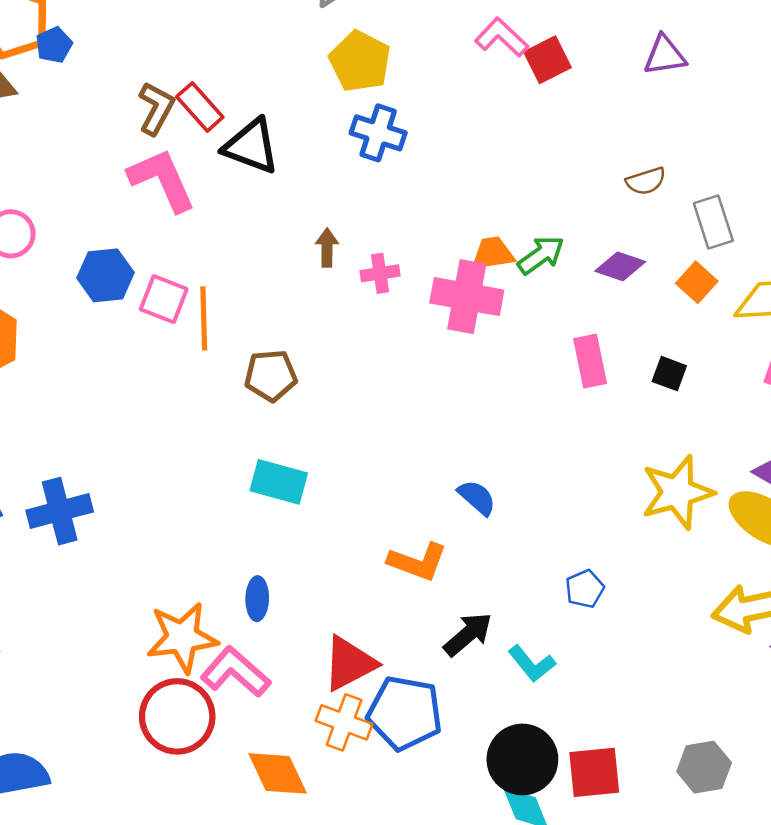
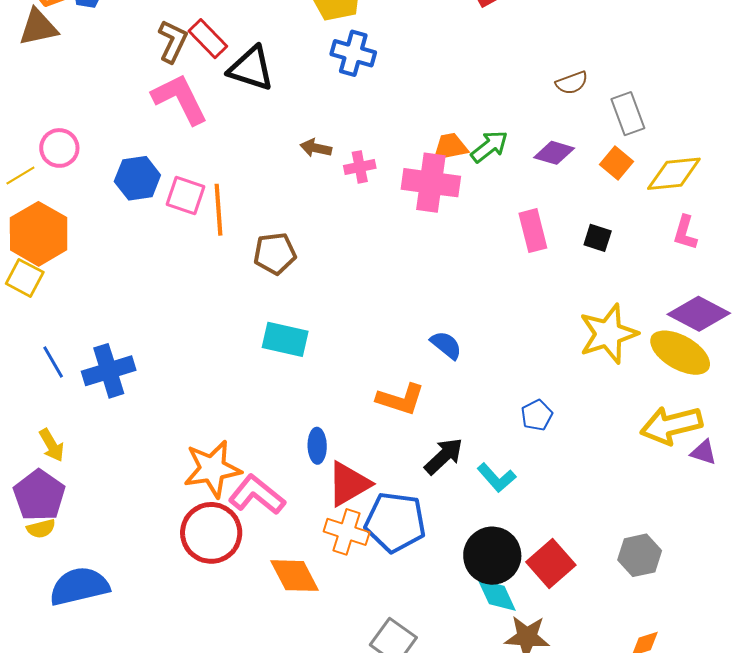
brown arrow: (327, 248) -> (316, 148), turned -76
blue ellipse: (257, 599) -> (317, 446), moved
red square: (594, 772) -> (551, 563), turned -33

